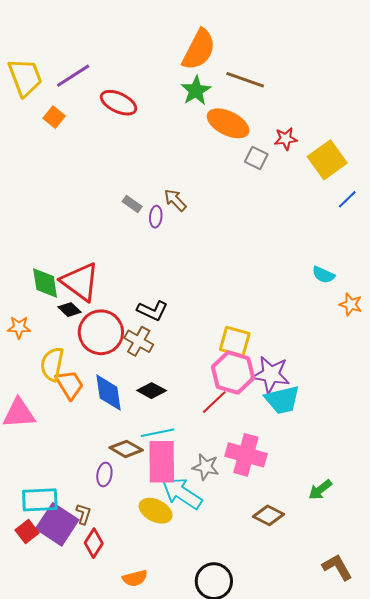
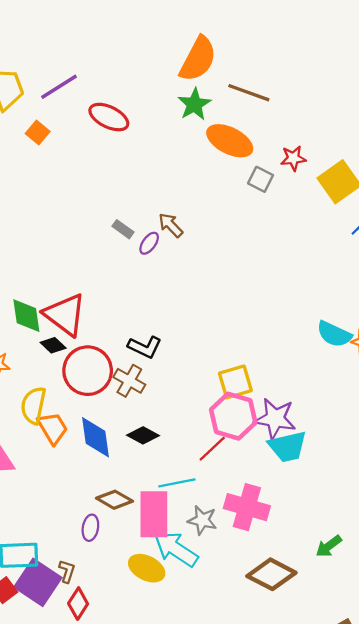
purple ellipse: (156, 217) -> (149, 243), turned 30
cyan semicircle: (323, 275) -> (334, 334), moved, size x1.4
yellow square: (235, 342) -> (235, 382), turned -32
cyan line: (157, 433) -> (177, 483), moved
brown diamond: (268, 515) -> (271, 574), size x1.4

